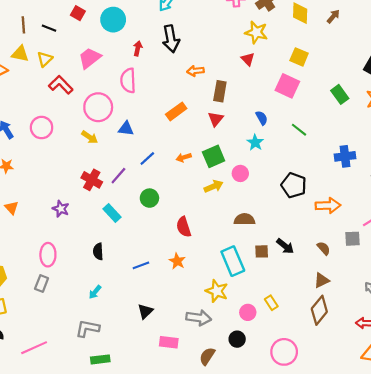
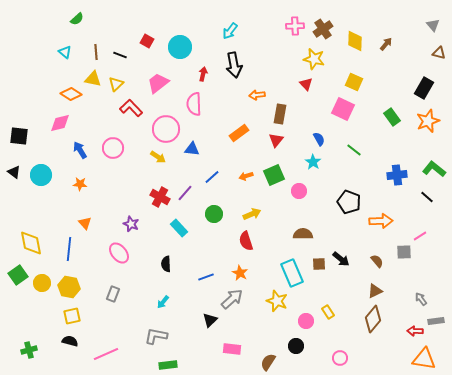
yellow arrow: (214, 186) -> (252, 214), moved
pink ellipse: (48, 255) -> (119, 253), moved, turned -40
gray arrow: (199, 318) -> (232, 299), moved, turned -50
pink circle: (284, 352) -> (340, 358), size x0.6

